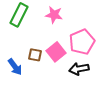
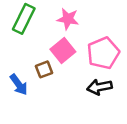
pink square: (56, 52) -> (63, 50), moved
brown square: (35, 55) -> (44, 69), turned -32

